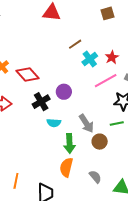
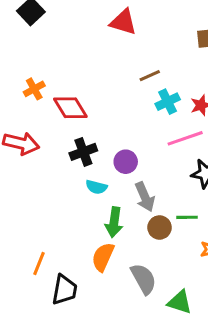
purple circle: (64, 92) -> (126, 162), moved
green line: (117, 123) -> (187, 217), moved
gray semicircle: (95, 177) -> (144, 279), size x1.5
orange line: (16, 181) -> (39, 264), moved

